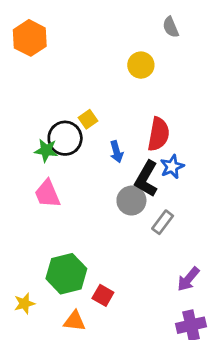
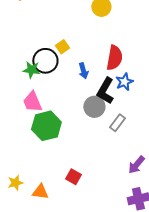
green hexagon: (66, 274) -> (46, 126), moved
orange triangle: (75, 321) -> (40, 192), moved

